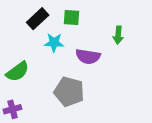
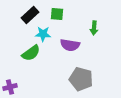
green semicircle: (17, 72) -> (31, 53), moved
gray pentagon: (69, 92) -> (81, 79), moved

